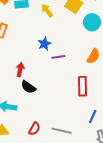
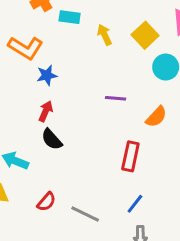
blue star: (44, 44) -> (47, 75), moved
purple line: (58, 57) -> (116, 98), moved

